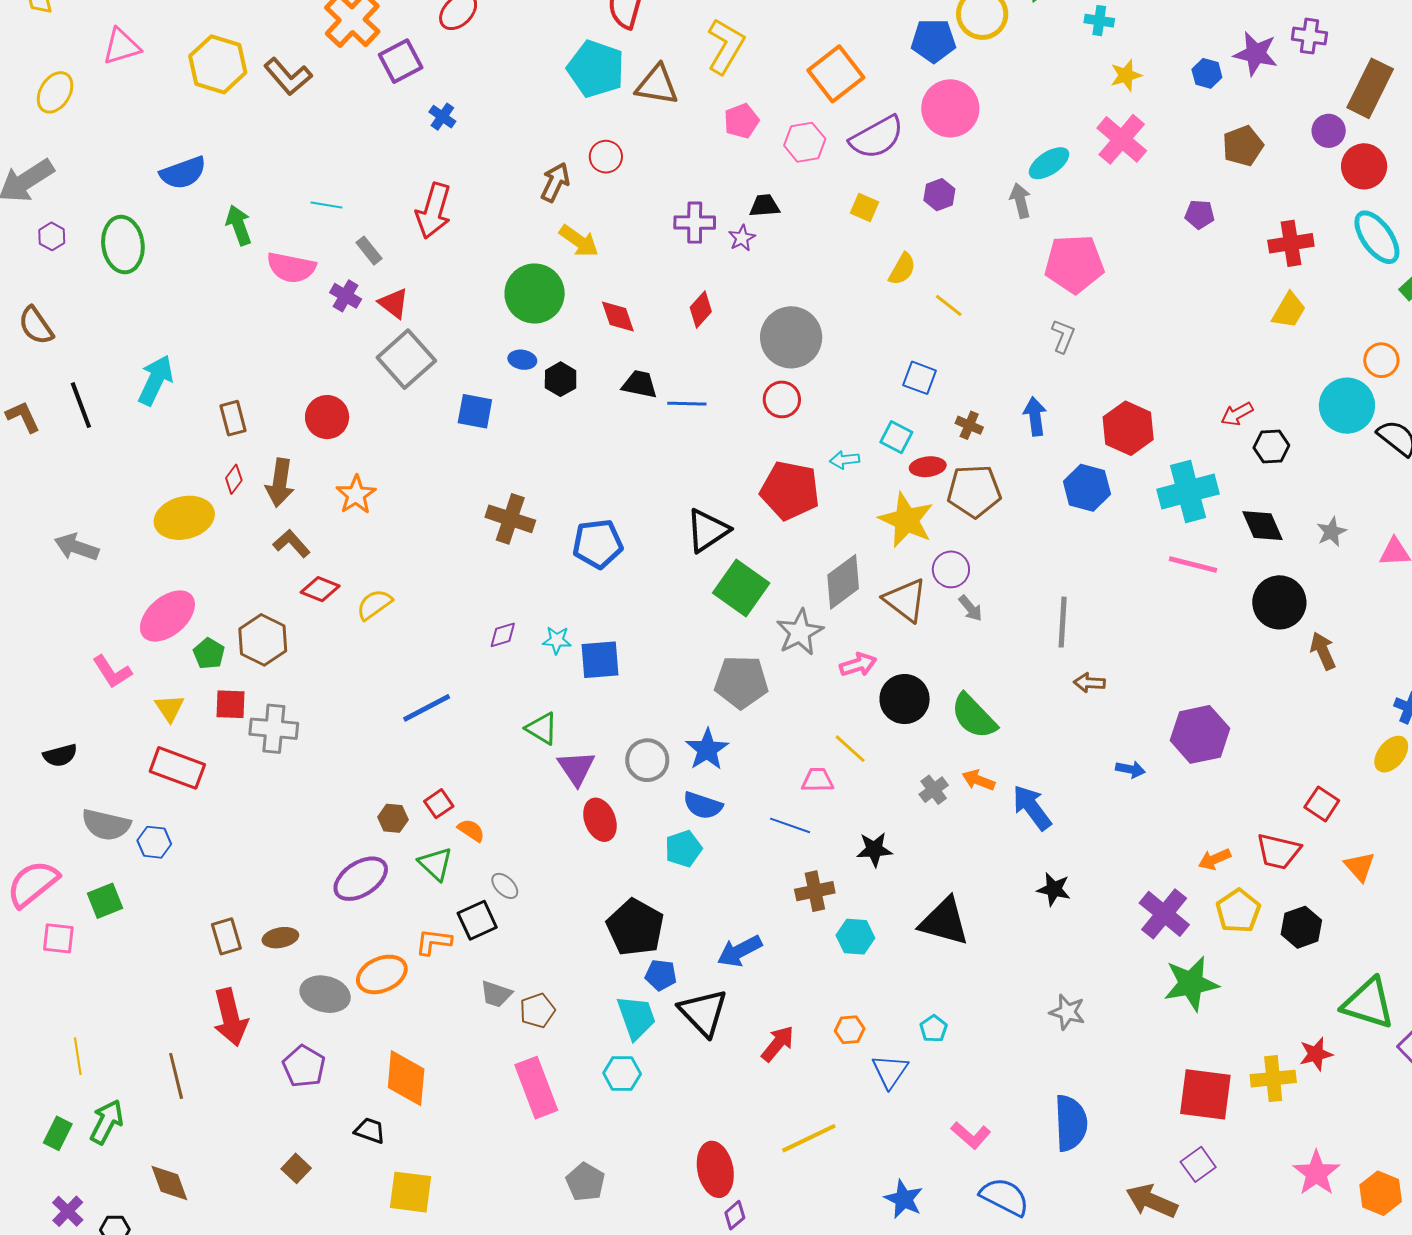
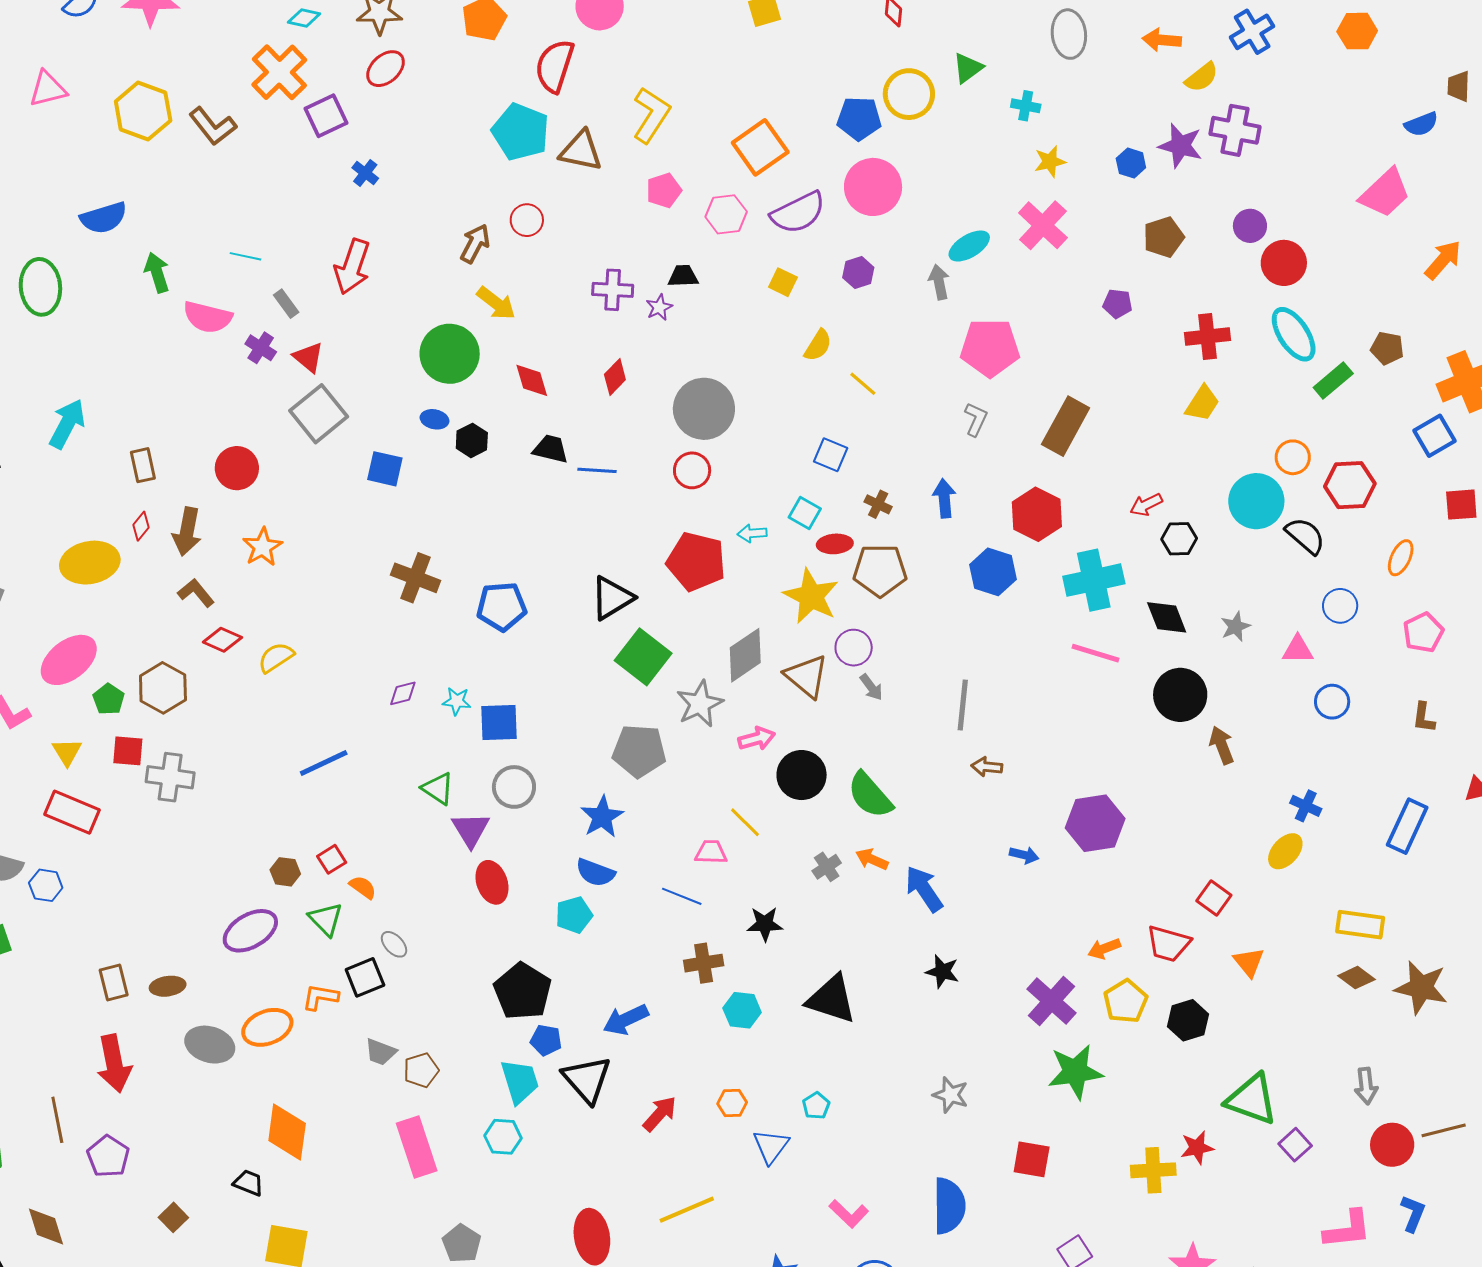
purple cross: (1309, 36) -> (1235, 130), size x1.4
brown rectangle: (1370, 88) -> (1066, 426), moved
gray circle: (647, 760) -> (514, 787), moved
purple pentagon: (304, 1066) -> (108, 1156), moved
red square: (1205, 1094) -> (1032, 1159), moved, size x0.7

